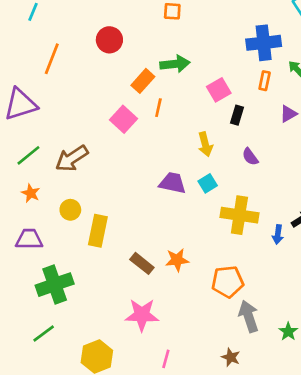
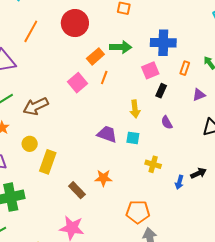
red circle: (109, 40) -> (75, 23), size x1.4
blue cross: (264, 43) -> (163, 43), moved
cyan square: (208, 183) -> (133, 138), turned 32
yellow cross: (239, 215) -> (153, 164), size x0.6
orange star: (177, 260) -> (103, 178), moved

